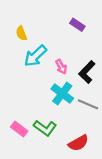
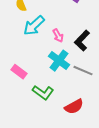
pink rectangle: (19, 129) -> (19, 72), moved

